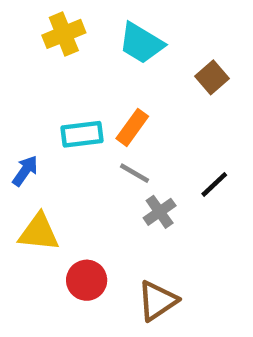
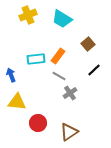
brown square: (212, 77) -> (88, 44), moved
blue arrow: (25, 171) -> (11, 75), turned -56
black line: (214, 184) -> (94, 70), moved

